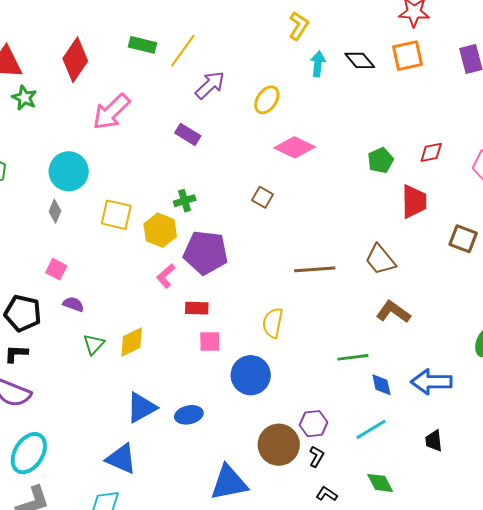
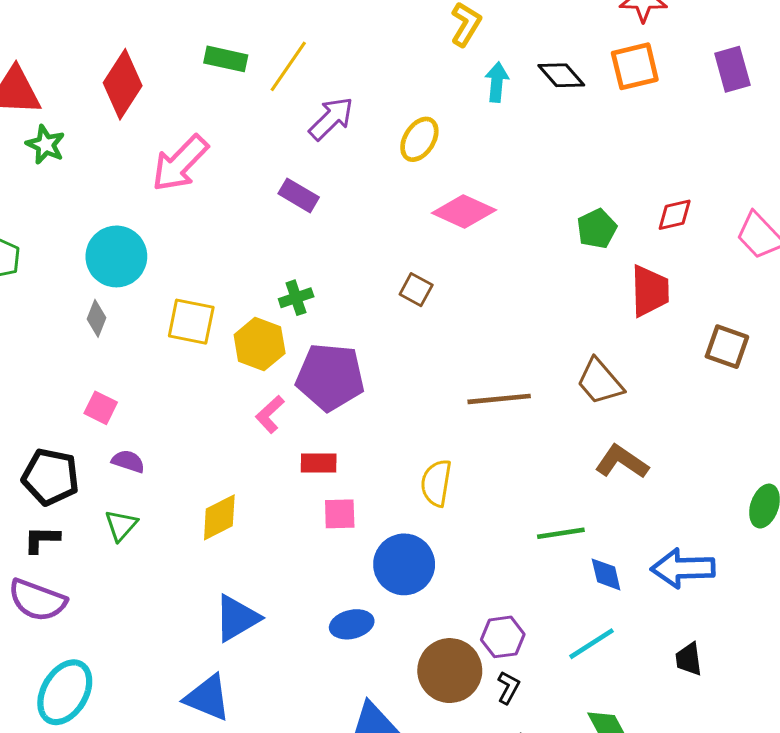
green triangle: (94, 344) -> (121, 525), moved
blue ellipse: (189, 415) -> (352, 624), moved

